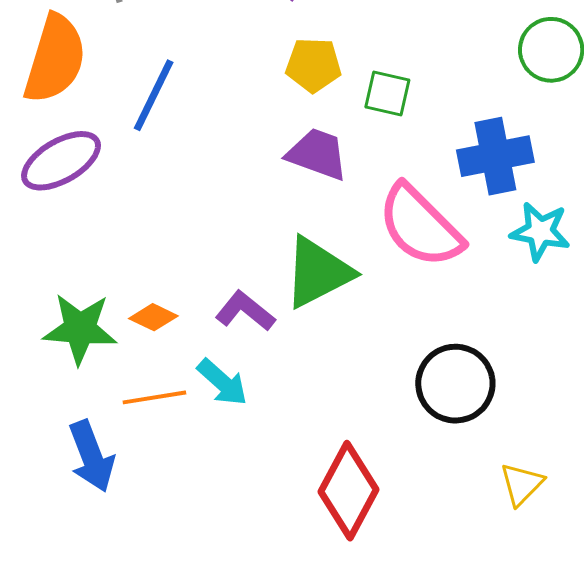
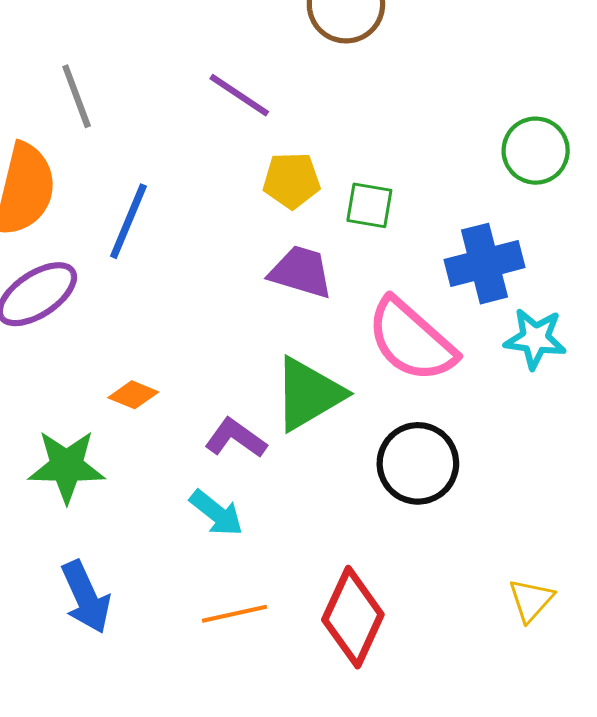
orange diamond: (153, 317) -> (133, 395), moved
black circle: (455, 384) -> (418, 463), moved
orange line: (154, 397) -> (234, 614), moved

